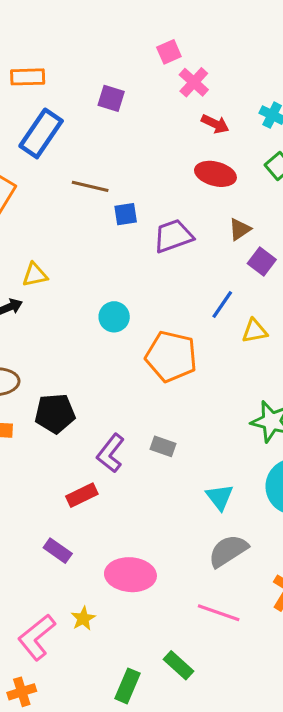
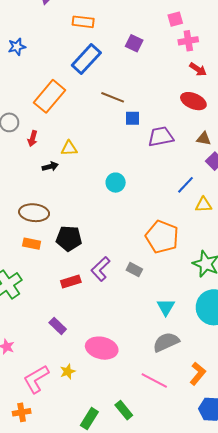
pink cross: (194, 82) -> (188, 41), turned 30
brown triangle: (240, 229) -> (204, 139), turned 35
orange pentagon: (171, 356) -> (162, 237), moved
red rectangle: (82, 495) -> (71, 282), moved

